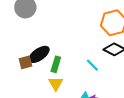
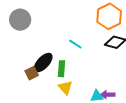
cyan line: (92, 65) -> (75, 44), moved

